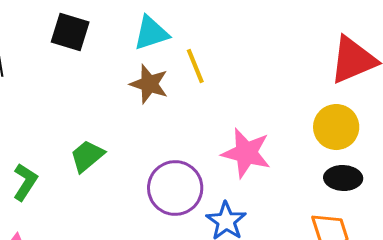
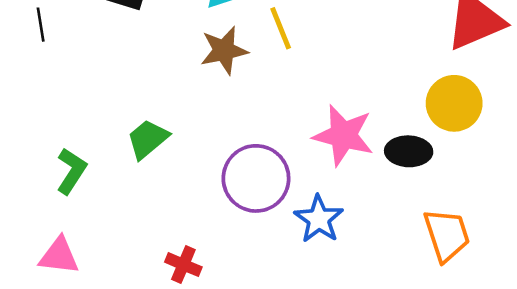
brown star: (149, 84) -> (224, 50), turned -30
black ellipse: (343, 178) -> (409, 151), moved

